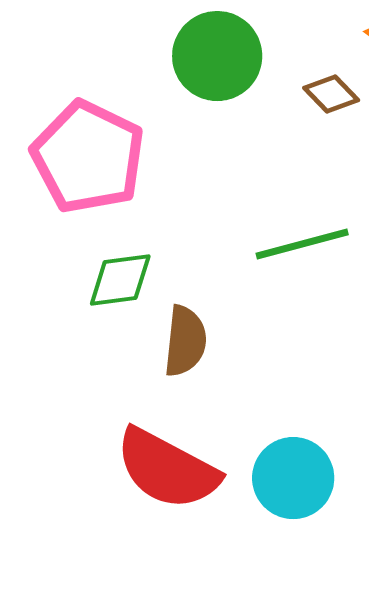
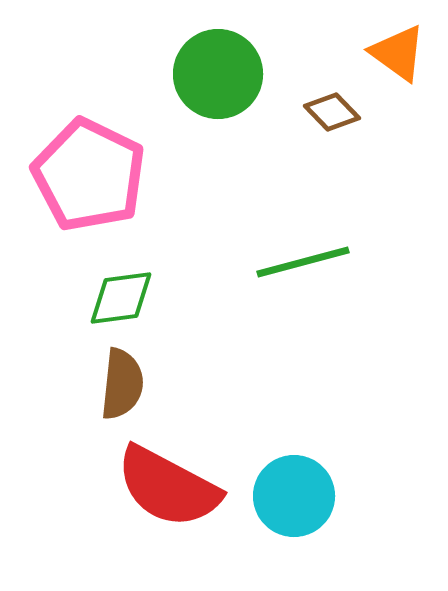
brown semicircle: (185, 341) -> (122, 384), moved

